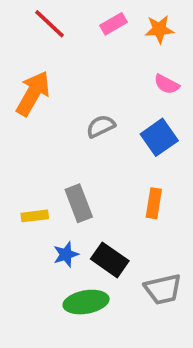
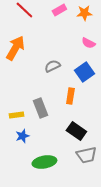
orange rectangle: (154, 203) -> (70, 96), moved
blue star: (66, 254) -> (22, 136), moved
black rectangle: (110, 260) -> (76, 131), moved

